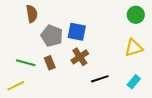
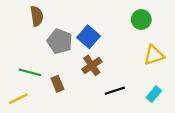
green circle: (136, 15) -> (141, 20), moved
blue square: (77, 32) -> (88, 37), turned 30
brown rectangle: (50, 63) -> (57, 84), moved

